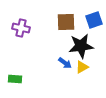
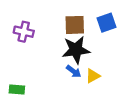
black star: (81, 46) -> (76, 50), moved

